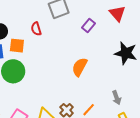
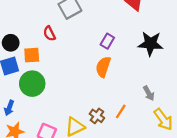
purple rectangle: (89, 25) -> (107, 41), moved

